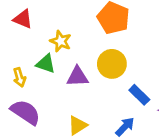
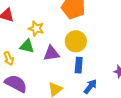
blue rectangle: (139, 95) -> (79, 65), moved, turned 56

